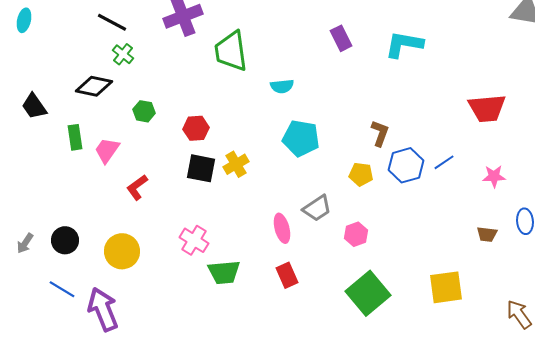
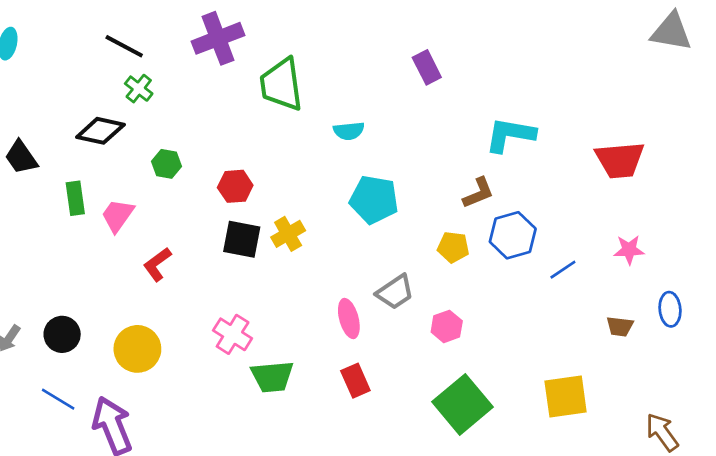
cyan L-shape: (404, 44) -> (510, 135), moved
brown L-shape: (380, 133) -> (478, 193), turned 48
blue line: (444, 162) -> (563, 270), moved

